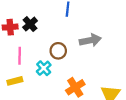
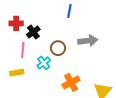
black cross: (30, 24) -> (33, 32), moved

